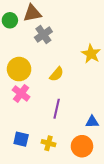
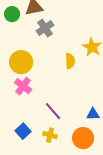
yellow semicircle: (57, 74) -> (70, 61), moved, turned -42
purple line: (57, 109) -> (53, 111), moved, turned -54
blue square: (21, 139) -> (23, 131), turned 35

